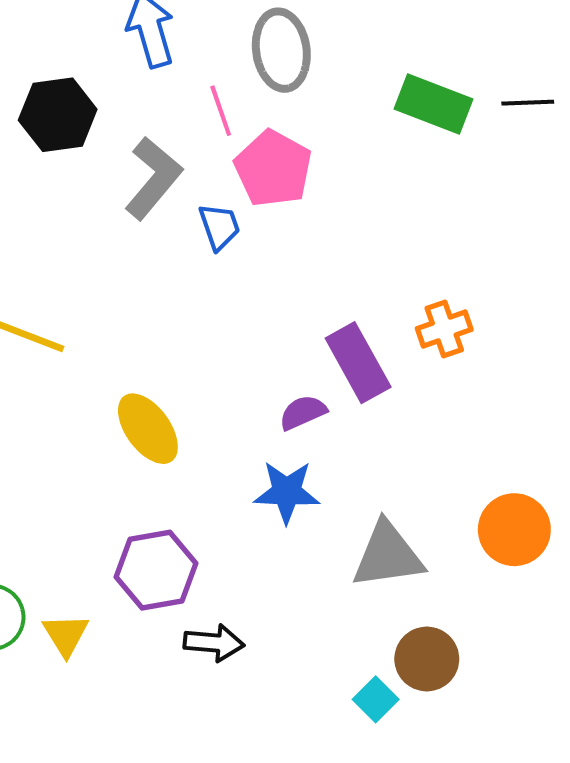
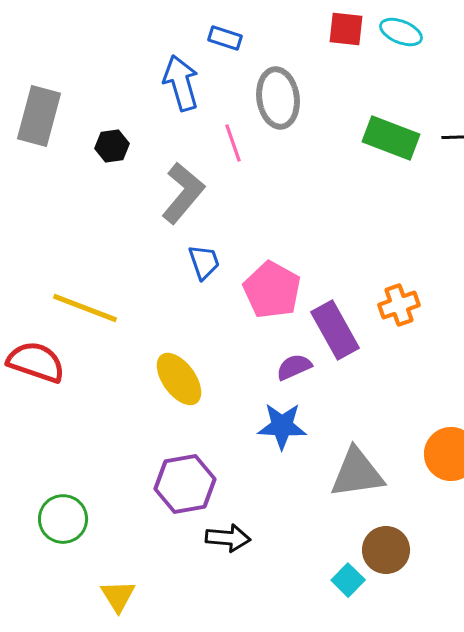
black hexagon: (58, 115) -> (112, 146), size x0.6
pink pentagon: (273, 169) -> (272, 290), moved
blue trapezoid: (219, 227) -> (204, 262), moved
yellow triangle: (66, 635) -> (118, 596), moved

